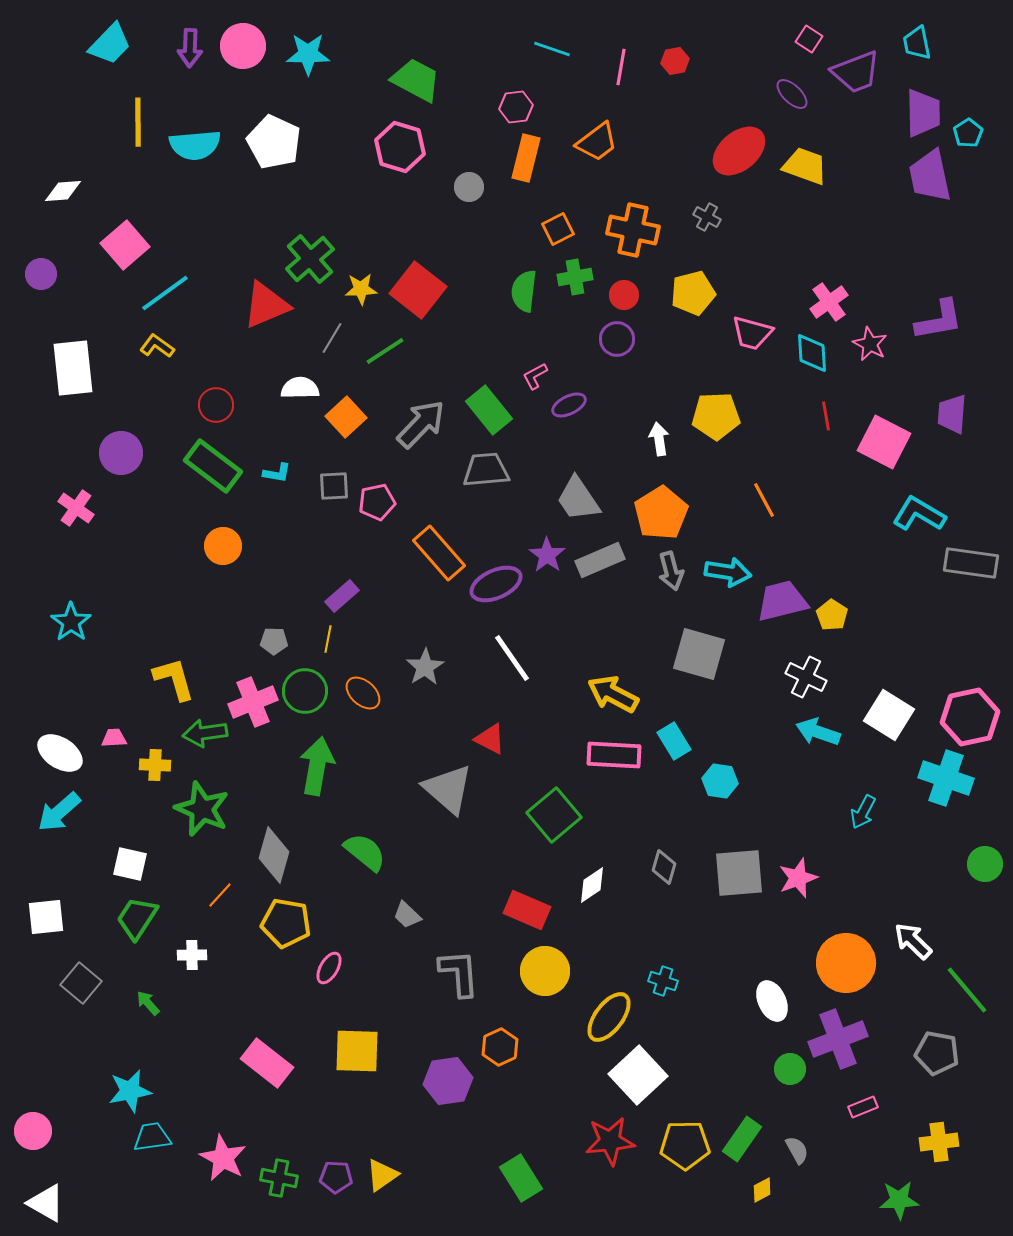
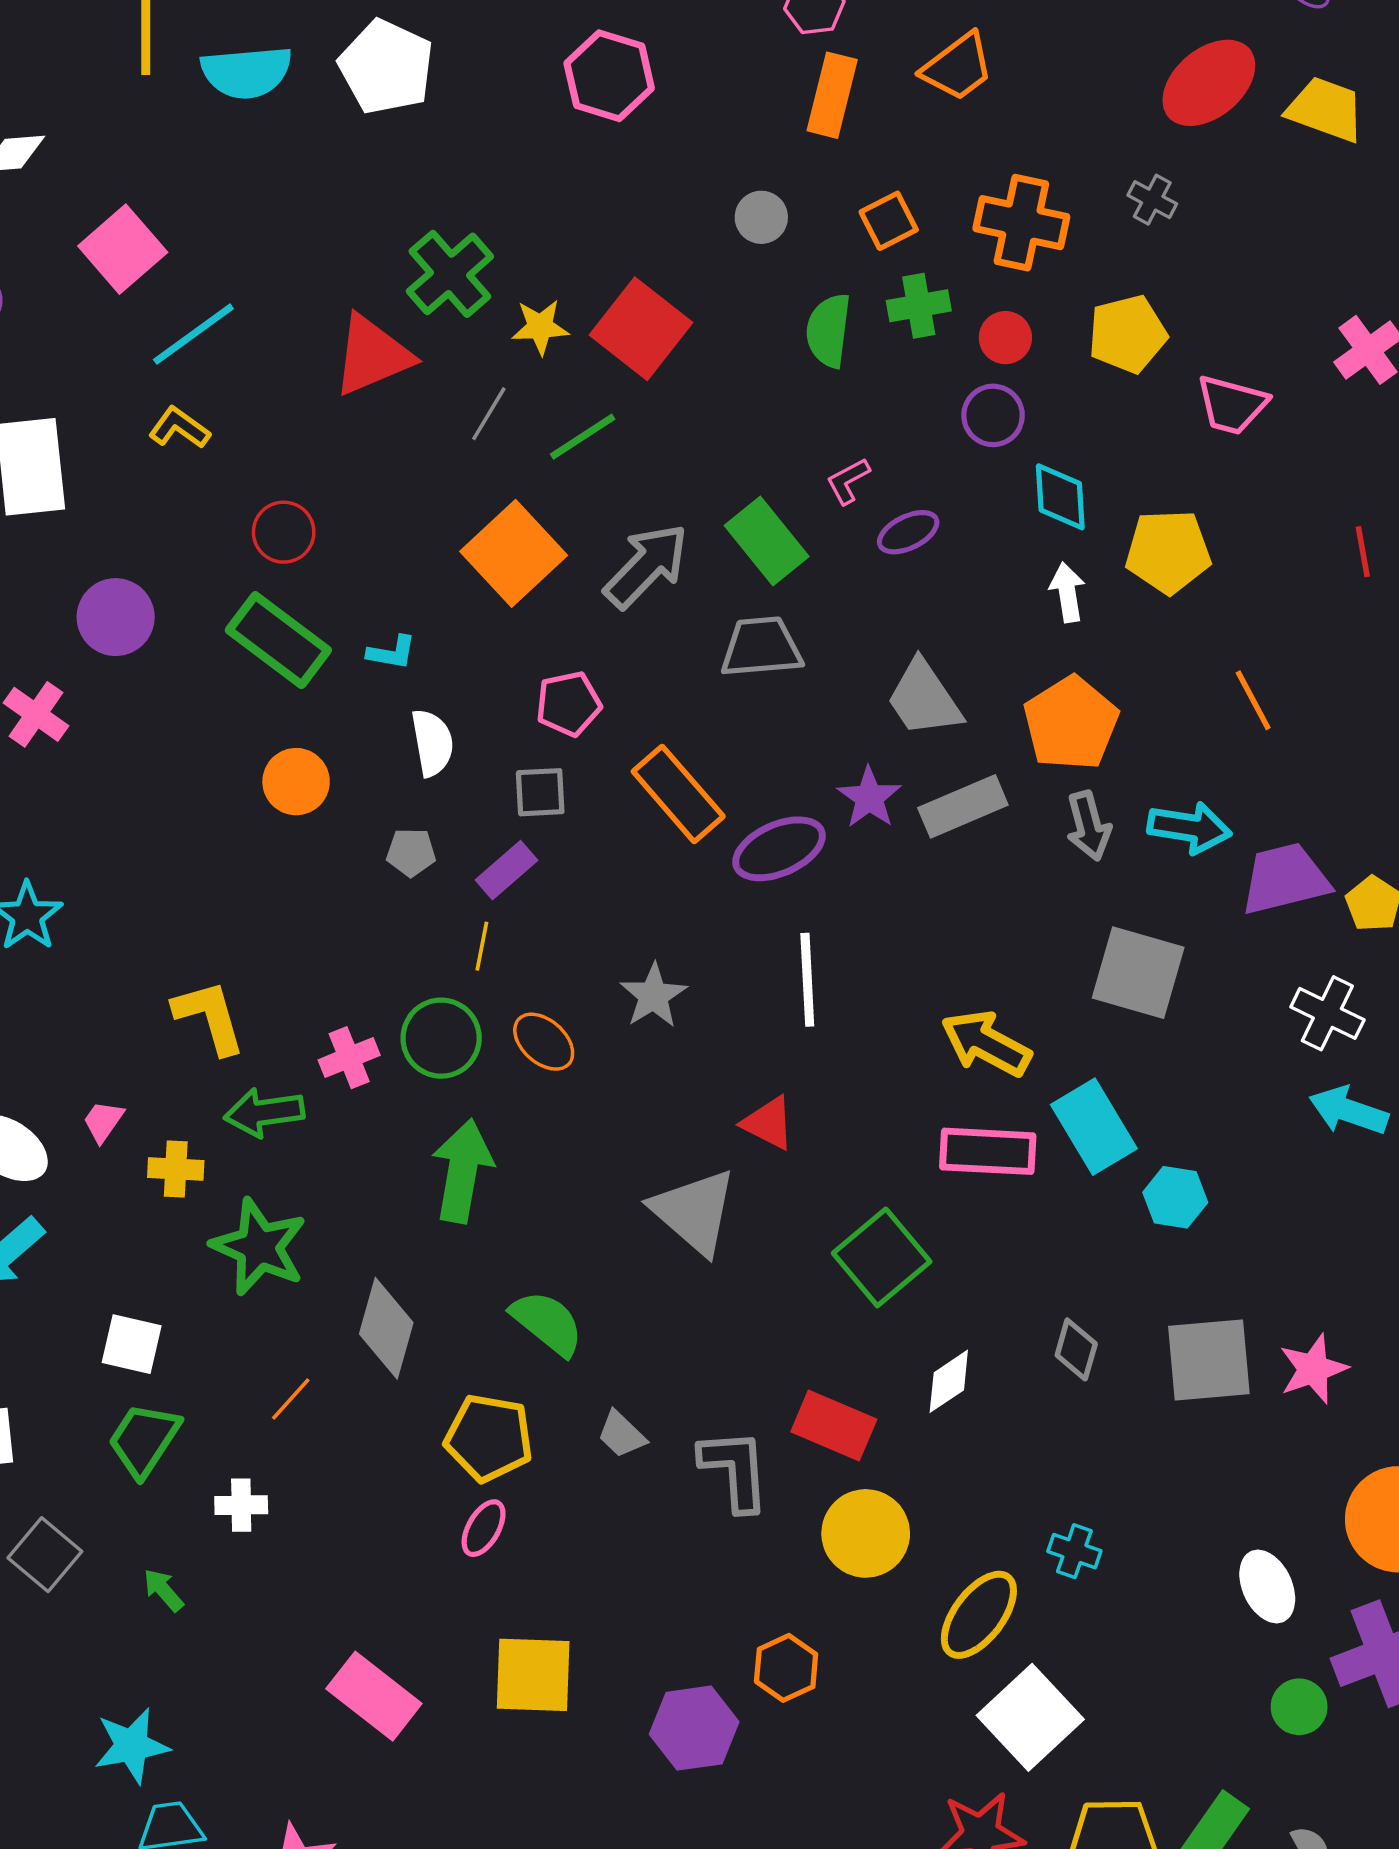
gray circle: (469, 187) -> (761, 217), moved
cyan diamond: (812, 353) -> (1060, 497), moved
white semicircle: (300, 388) -> (432, 743), moved, turned 81
orange square: (346, 417) -> (514, 553), size x1.4
gray square: (334, 486) -> (540, 792), moved
gray pentagon: (274, 641) -> (411, 852), moved
white line: (512, 658) -> (807, 980), turned 32
pink cross: (253, 702) -> (349, 1058), size x0.7
pink trapezoid: (114, 738) -> (103, 1121), turned -52
cyan rectangle: (674, 741) -> (1094, 1127), size x1.4
yellow pentagon: (286, 923) -> (489, 1438), moved
gray L-shape: (459, 973) -> (735, 1470), moved

